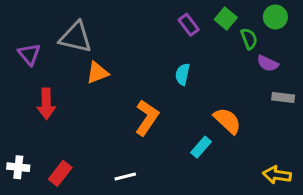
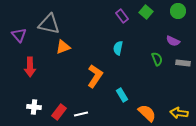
green semicircle: (249, 39) -> (157, 59), moved
orange semicircle: (227, 121) -> (147, 113), moved
cyan rectangle: (201, 147) -> (122, 95), moved, turned -72
white cross: (18, 167) -> (34, 107), moved
red rectangle: (60, 173) -> (59, 112), moved

